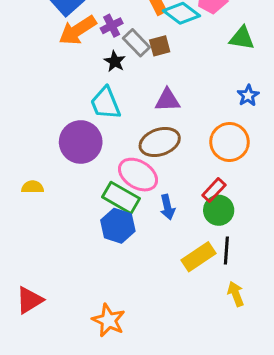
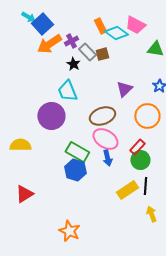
purple triangle: (167, 100) -> (124, 89), moved, turned -42
pink ellipse: (138, 175) -> (105, 139), moved
yellow semicircle: (33, 187) -> (20, 145), size x1.5
red triangle: (29, 300) -> (24, 194), moved

